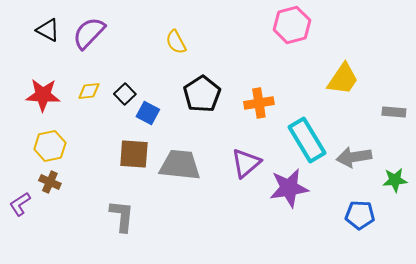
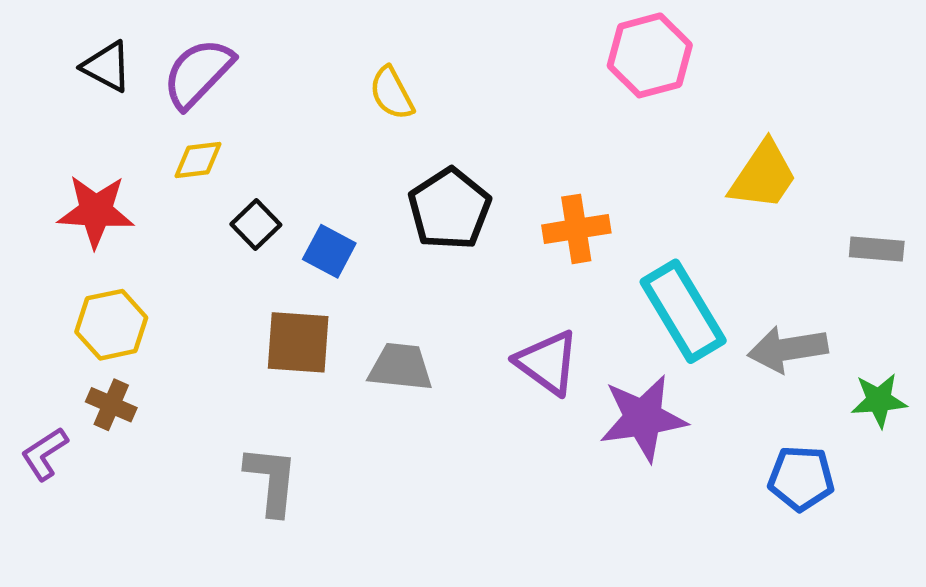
yellow diamond: (89, 91) -> (198, 160), moved
black square: (125, 94) -> (256, 225), moved
purple triangle: (246, 163) -> (547, 362), turned -44
gray trapezoid: (180, 165) -> (401, 367), size x0.7

